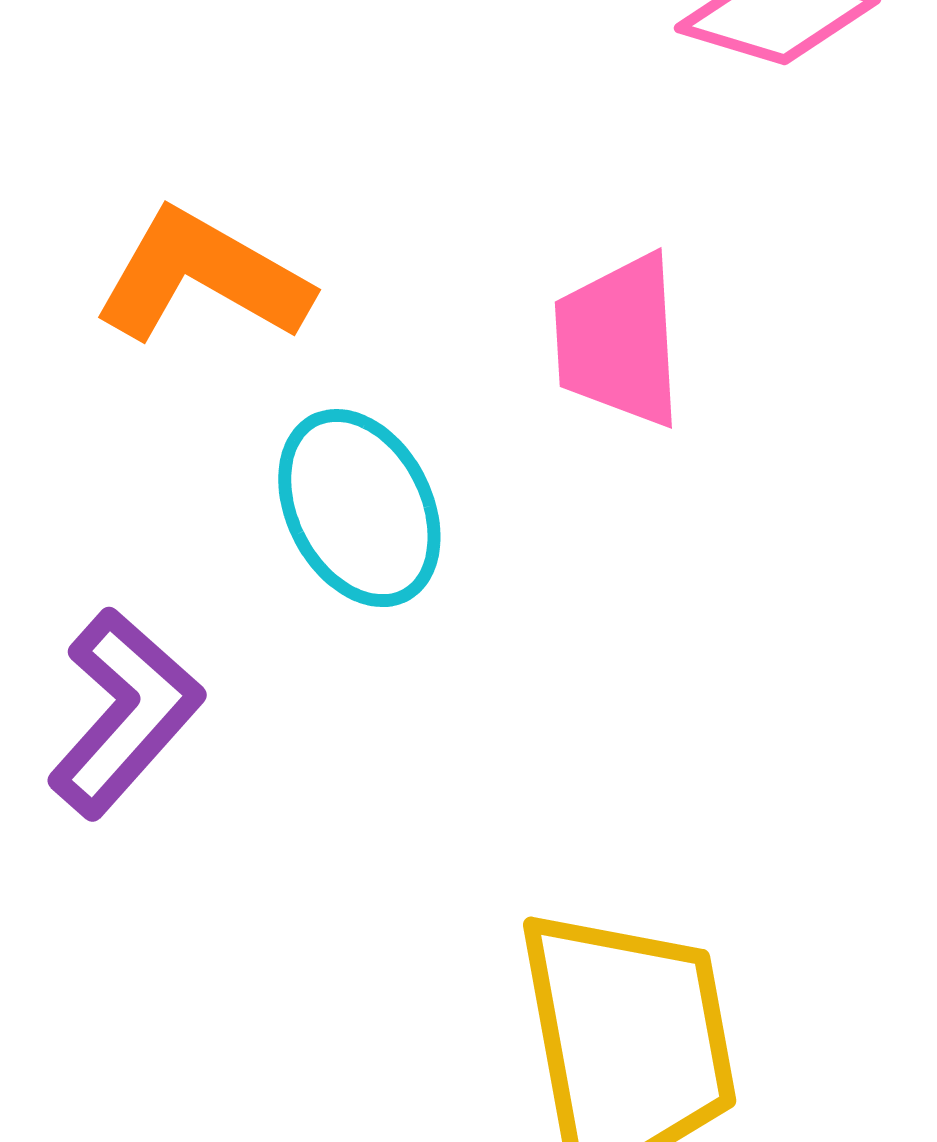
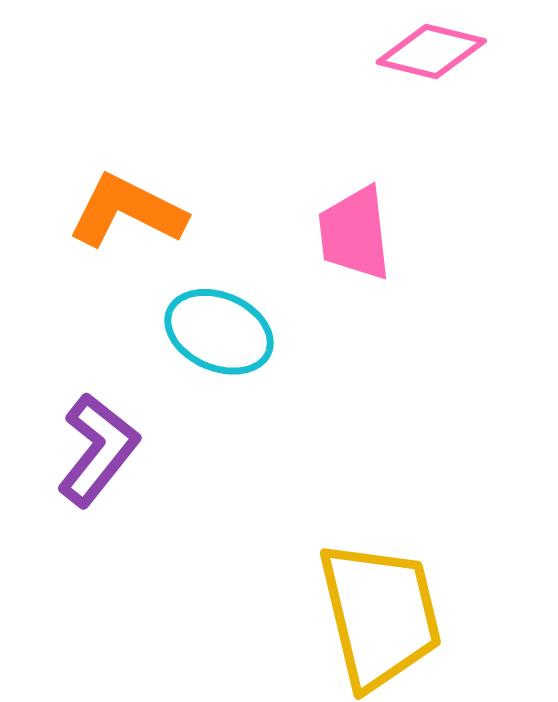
cyan ellipse: (359, 508) -> (219, 332), turned -36

